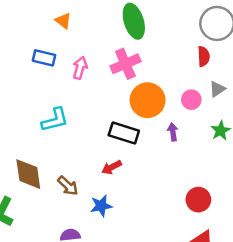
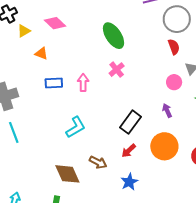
orange triangle: (63, 21) -> (41, 53), moved
pink cross: (125, 64) -> (117, 70), size x0.7
orange circle: (148, 100) -> (164, 146), moved
black rectangle: (124, 133) -> (130, 122), turned -55
brown arrow: (68, 186) -> (98, 162), moved

